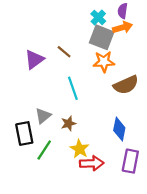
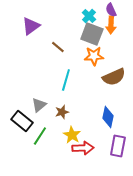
purple semicircle: (123, 11) -> (111, 10), turned -32
orange arrow: (123, 27) -> (111, 25), turned 108
purple triangle: (34, 59) -> (31, 26), moved
cyan line: (73, 88) -> (66, 80), turned 35
black rectangle: (24, 133) -> (22, 121), turned -40

